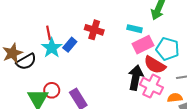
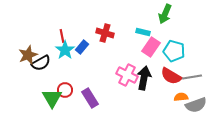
pink rectangle: (143, 45) -> (151, 47), turned -30
red semicircle: (155, 65) -> (171, 76), moved
pink cross: (152, 86) -> (127, 75), moved

